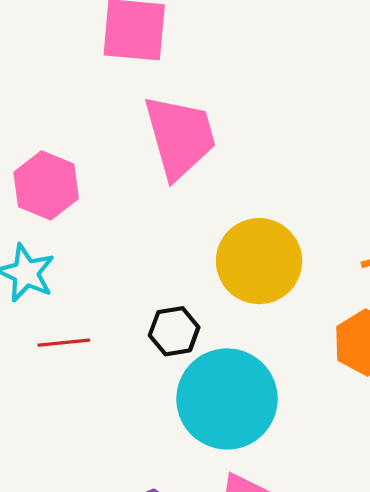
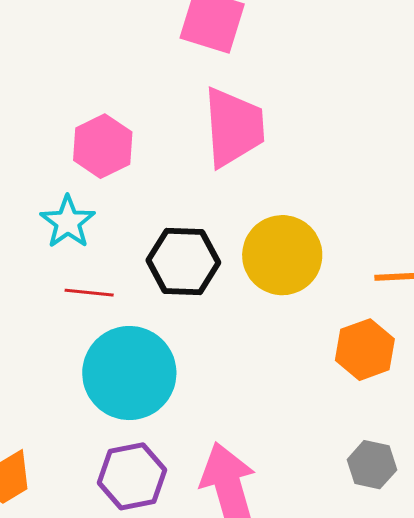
black hexagon: (174, 331) -> (183, 261), moved, size x1.5
cyan circle: (227, 399) -> (129, 373), moved

